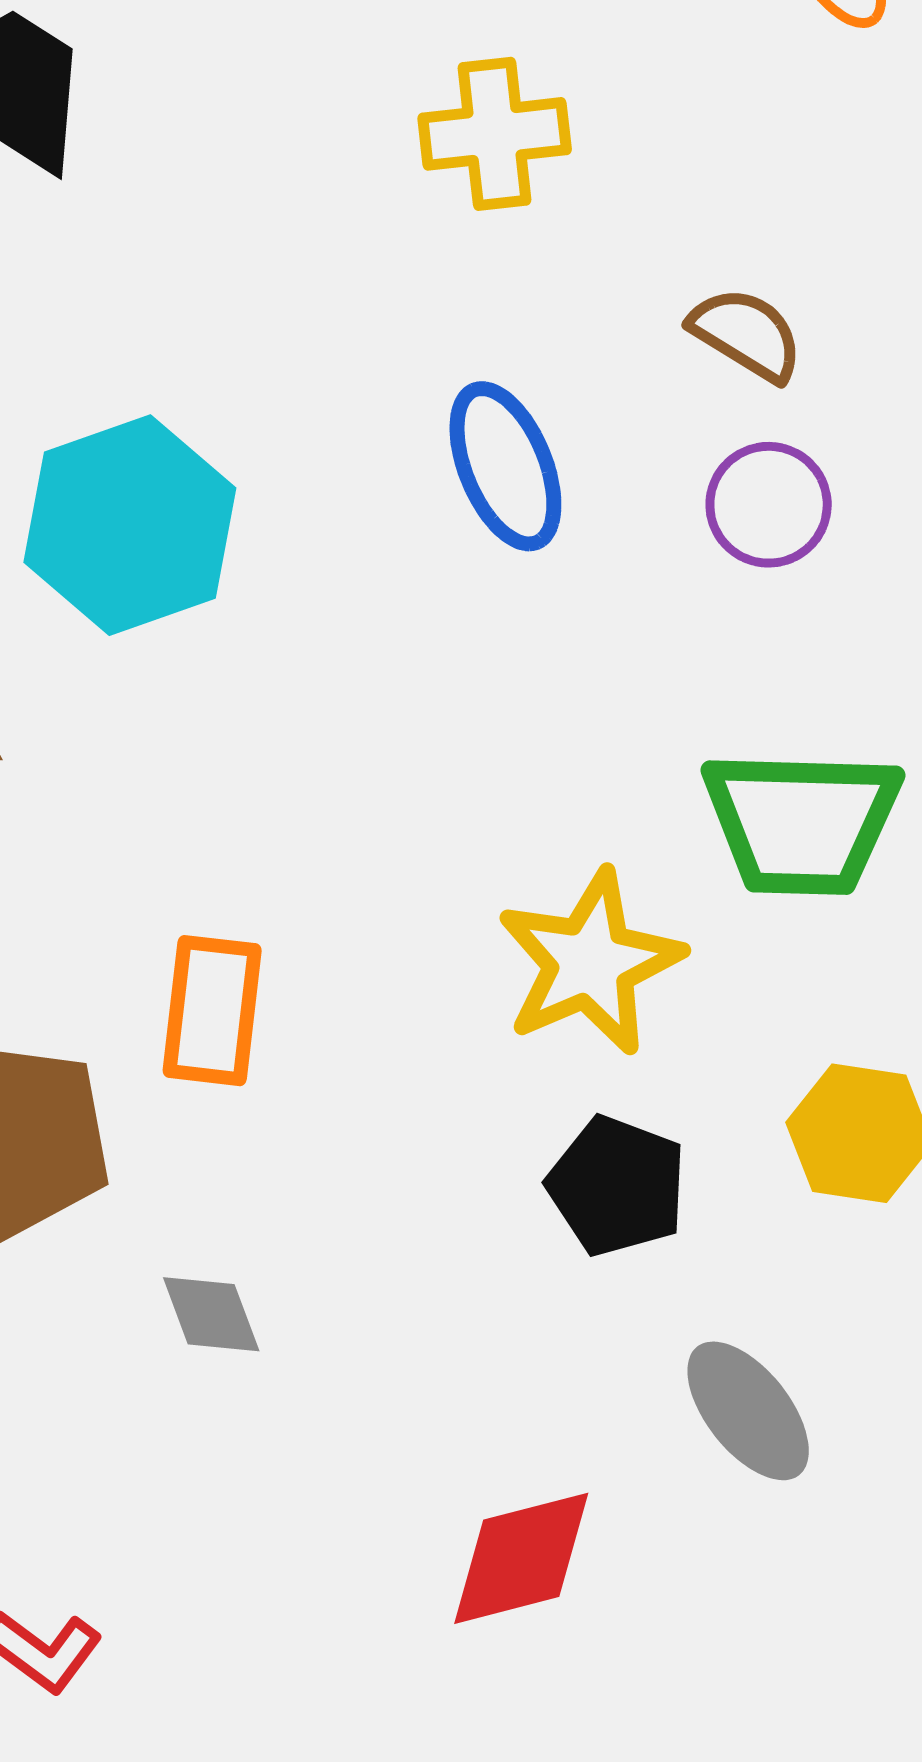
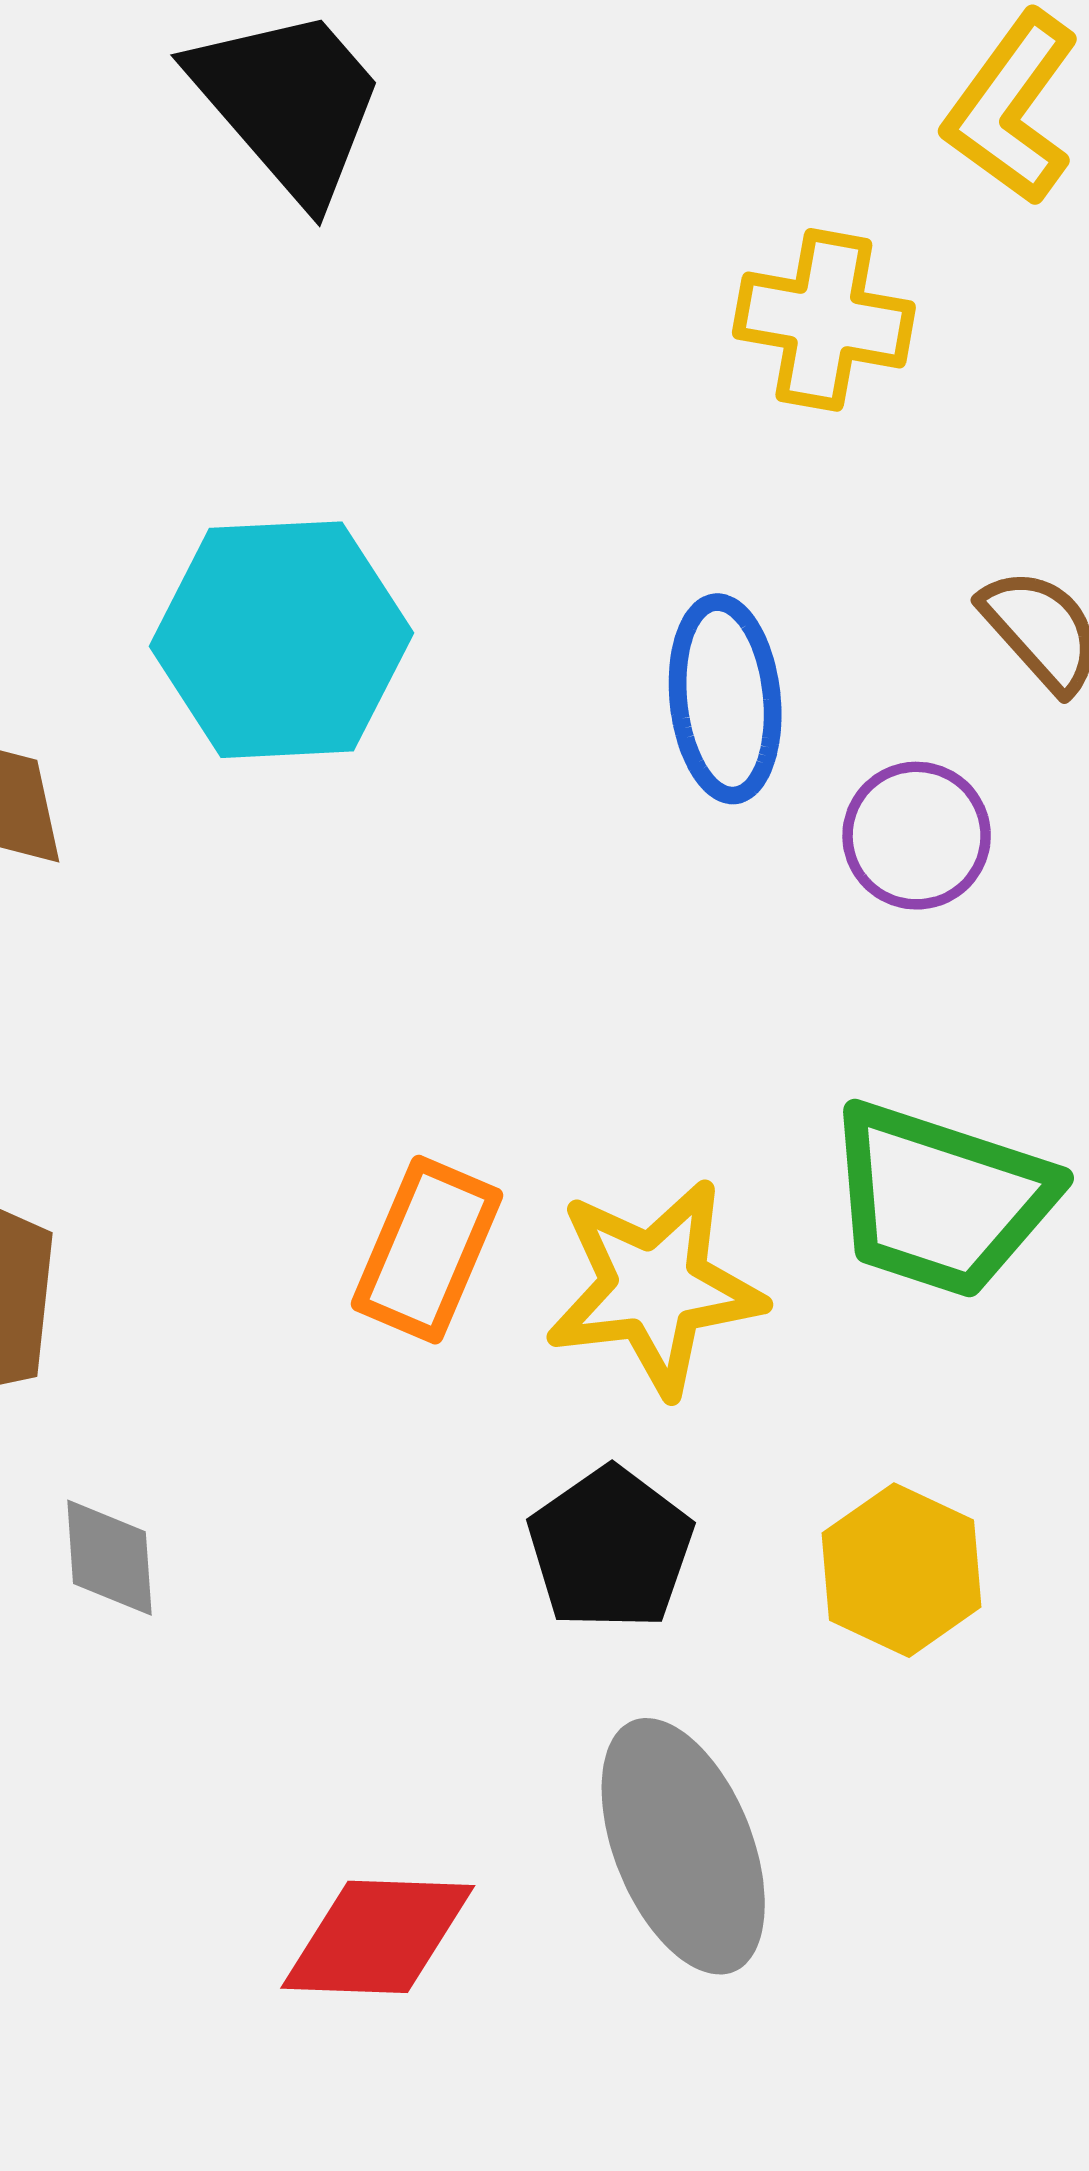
purple circle: (769, 505) -> (917, 836), moved
orange rectangle: (212, 1011) -> (427, 1250), moved
gray ellipse: (748, 1411) -> (683, 1846), size x1.4

